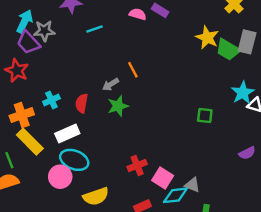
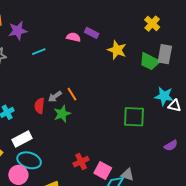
yellow star: (207, 38) -> (117, 50), moved
orange line: (133, 70) -> (72, 94), moved
cyan star: (243, 93) -> (164, 96), turned -30
red semicircle: (82, 103) -> (39, 106), moved
green square: (205, 115) -> (134, 117), size x1.6

